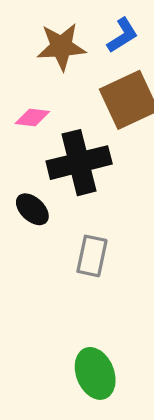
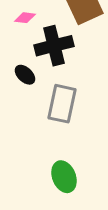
gray rectangle: (92, 256) -> (62, 104), size x1.5

